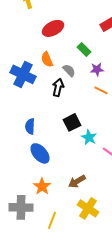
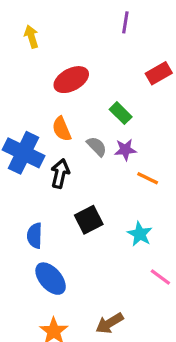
purple star: (97, 69) -> (125, 150), moved
black arrow: (58, 87) -> (60, 174), moved
black square: (72, 122) -> (89, 220), moved
cyan star: (89, 137) -> (140, 234), moved

